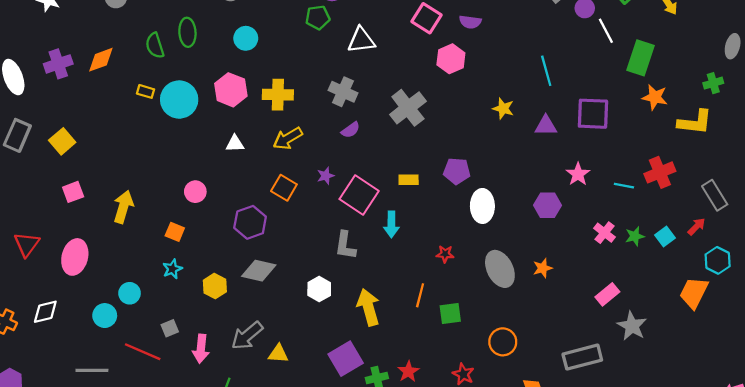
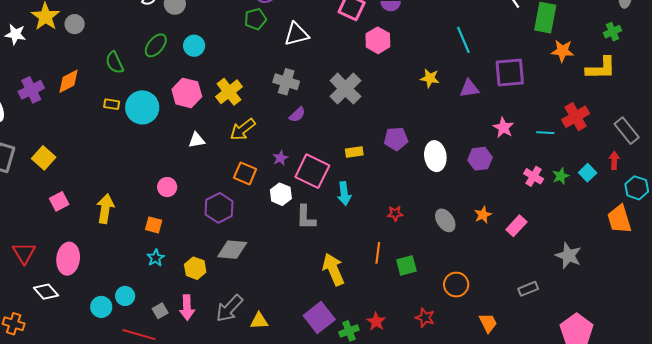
green ellipse: (187, 32) -> (156, 45), moved, turned 50
yellow cross: (278, 95) -> (229, 92), turned -32
white ellipse: (482, 206) -> (435, 156), moved
red arrow: (697, 227) -> (614, 160), turned -36
gray ellipse: (500, 269) -> (445, 220), size x0.7
white hexagon: (319, 289) -> (281, 194), moved
cyan circle: (130, 293) -> (125, 296), moved
orange trapezoid: (694, 293) -> (619, 219), turned -36
pink rectangle: (607, 294) -> (516, 226), moved
white diamond: (45, 312) -> (46, 292), moved, turned 70
pink arrow: (201, 349) -> (187, 308), moved
gray rectangle: (582, 357) -> (528, 289), size x0.6

